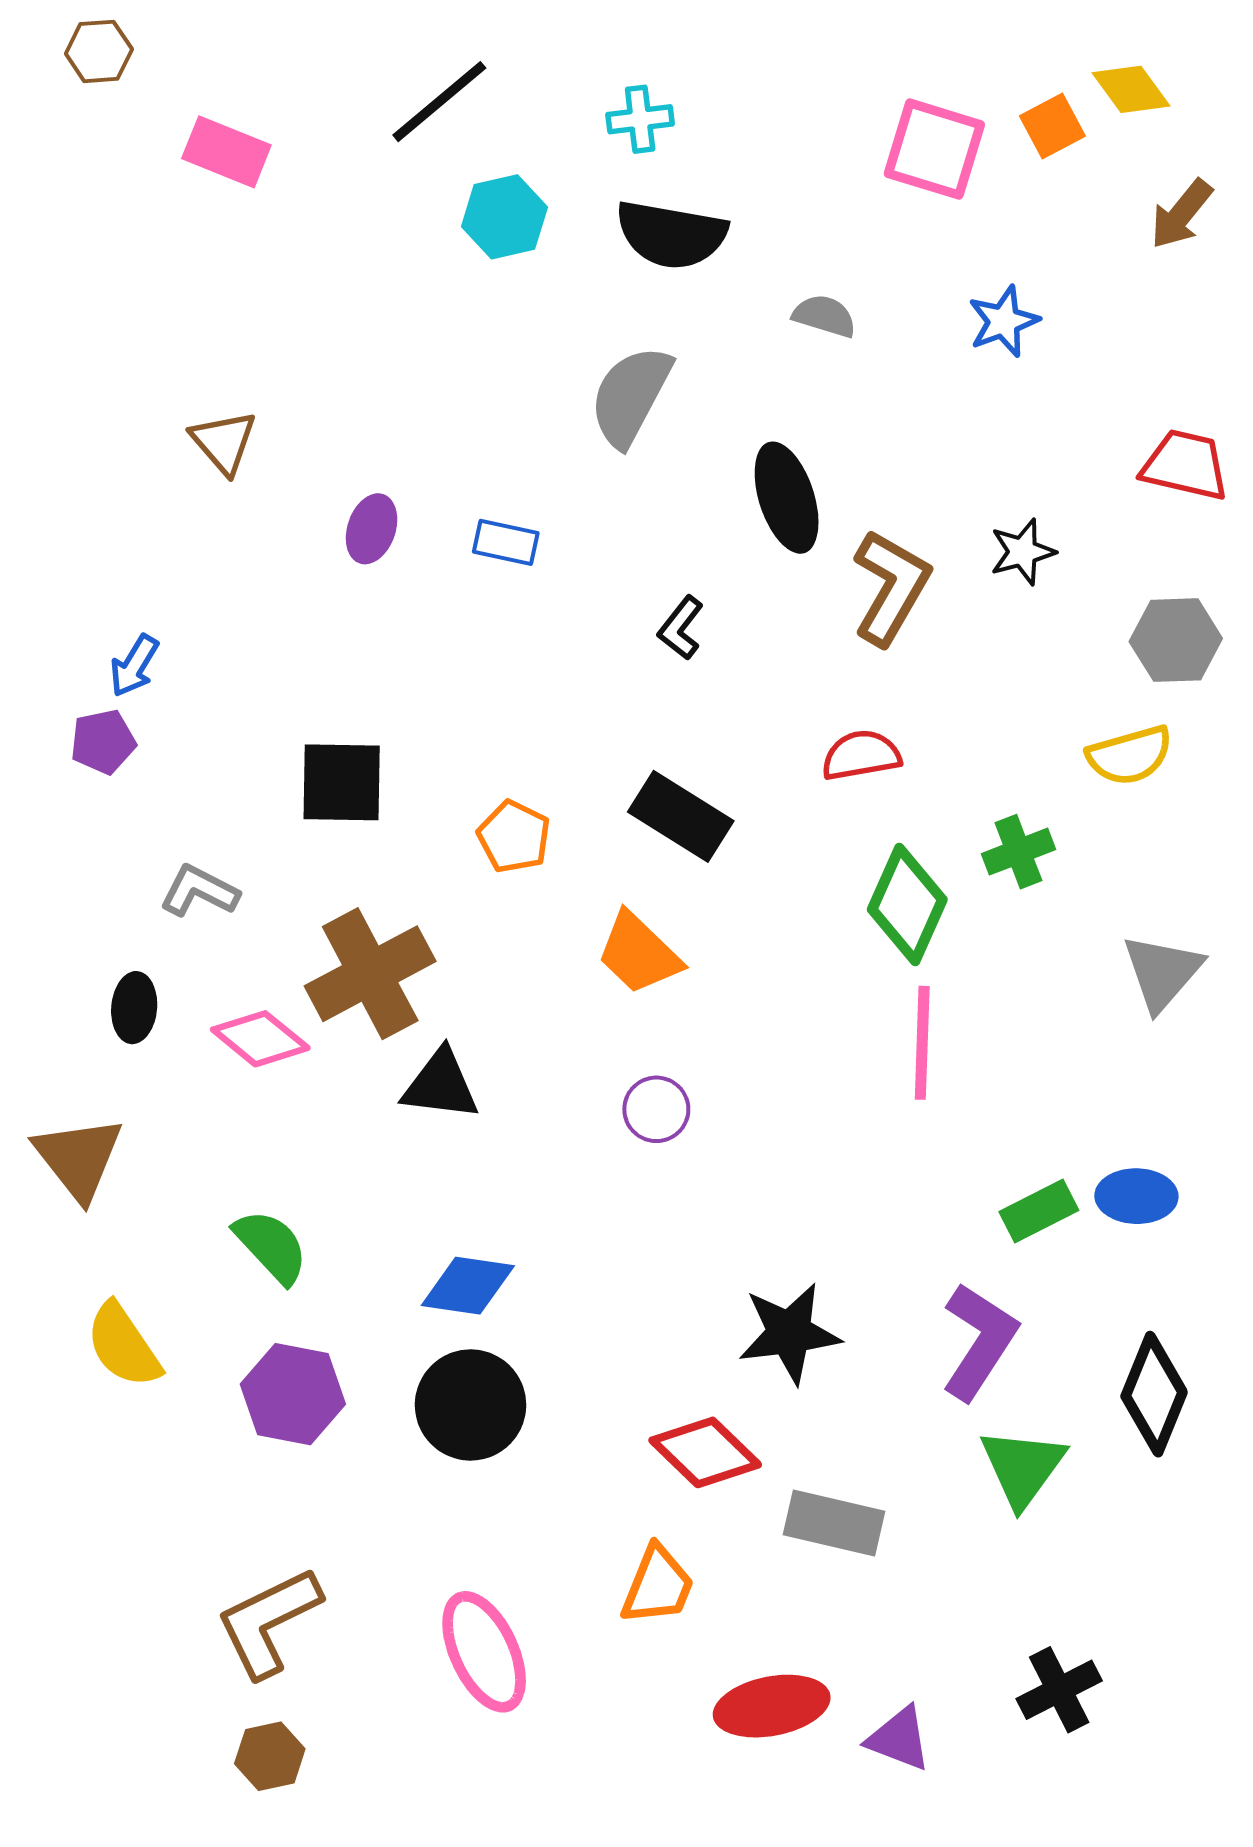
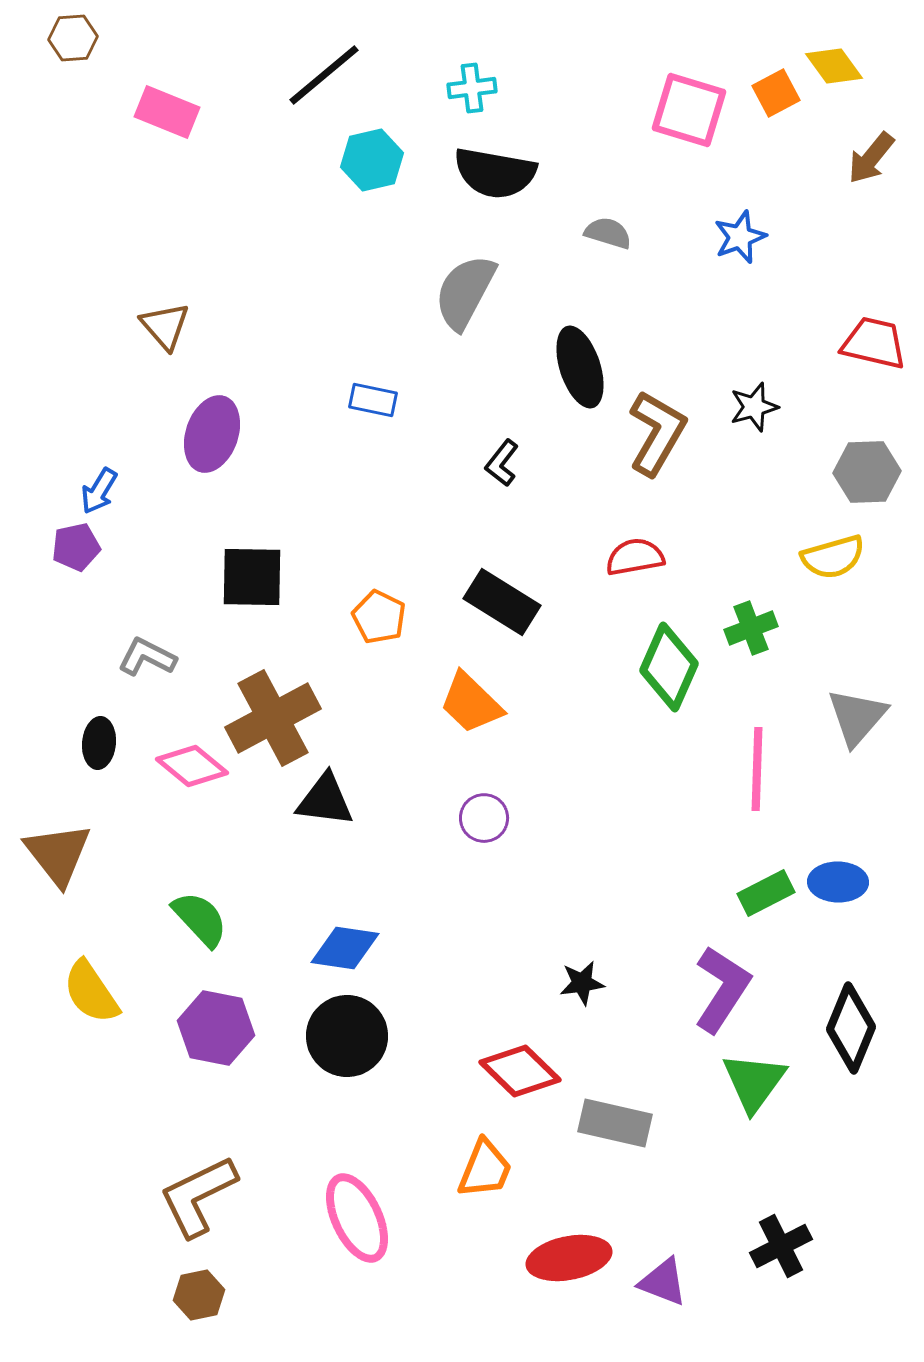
purple ellipse: (372, 529) -> (212, 434), moved, size x1.5
pink line: (922, 1043) -> (757, 769), moved
black star: (789, 1333) -> (582, 983), size x0.6

